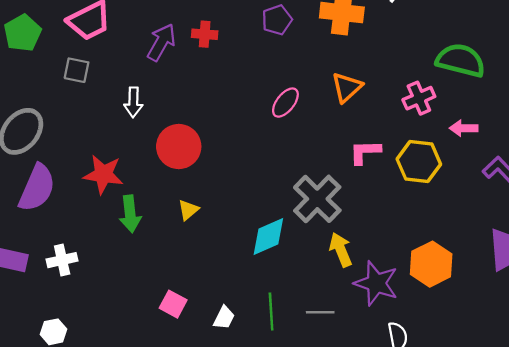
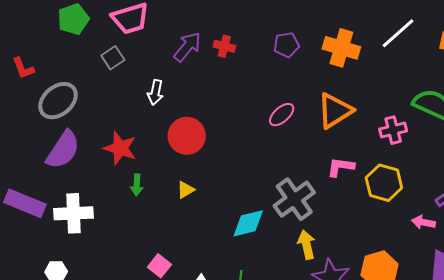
gray square: (77, 70) -> (113, 58), turned 35
orange triangle: (347, 87) -> (335, 111), size x1.4
pink arrow: (464, 128) -> (423, 222), moved
green arrow: (130, 214) -> (137, 185), size x0.7
white cross: (62, 260) -> (73, 213), size x1.5

